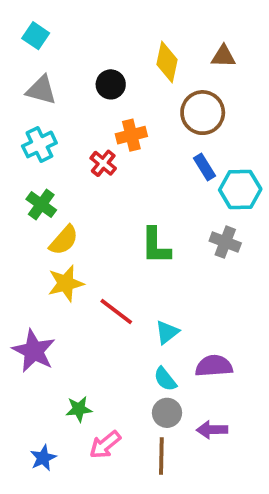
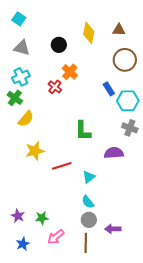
brown circle: (203, 113) -> (125, 60), moved
orange cross: (131, 135) -> (70, 72), turned -35
green cross: (41, 205) -> (15, 98), moved
yellow semicircle: (64, 240) -> (26, 119), moved
gray cross: (225, 242) -> (130, 128), moved
red line: (116, 311) -> (62, 166), turned -54
purple star: (34, 351) -> (18, 216), moved, size x0.6
purple semicircle: (214, 366) -> (114, 153), moved

